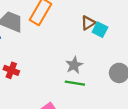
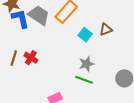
cyan square: (100, 30) -> (85, 35), moved

